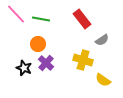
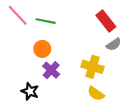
red rectangle: (82, 19) -> (106, 21), moved
black star: (24, 68) -> (30, 91), moved
yellow semicircle: (103, 80) -> (96, 94), moved

